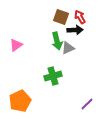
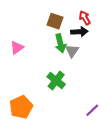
brown square: (61, 17) -> (55, 21), moved
gray triangle: (68, 48) -> (72, 51), turned -32
green cross: (53, 76) -> (56, 81), turned -36

